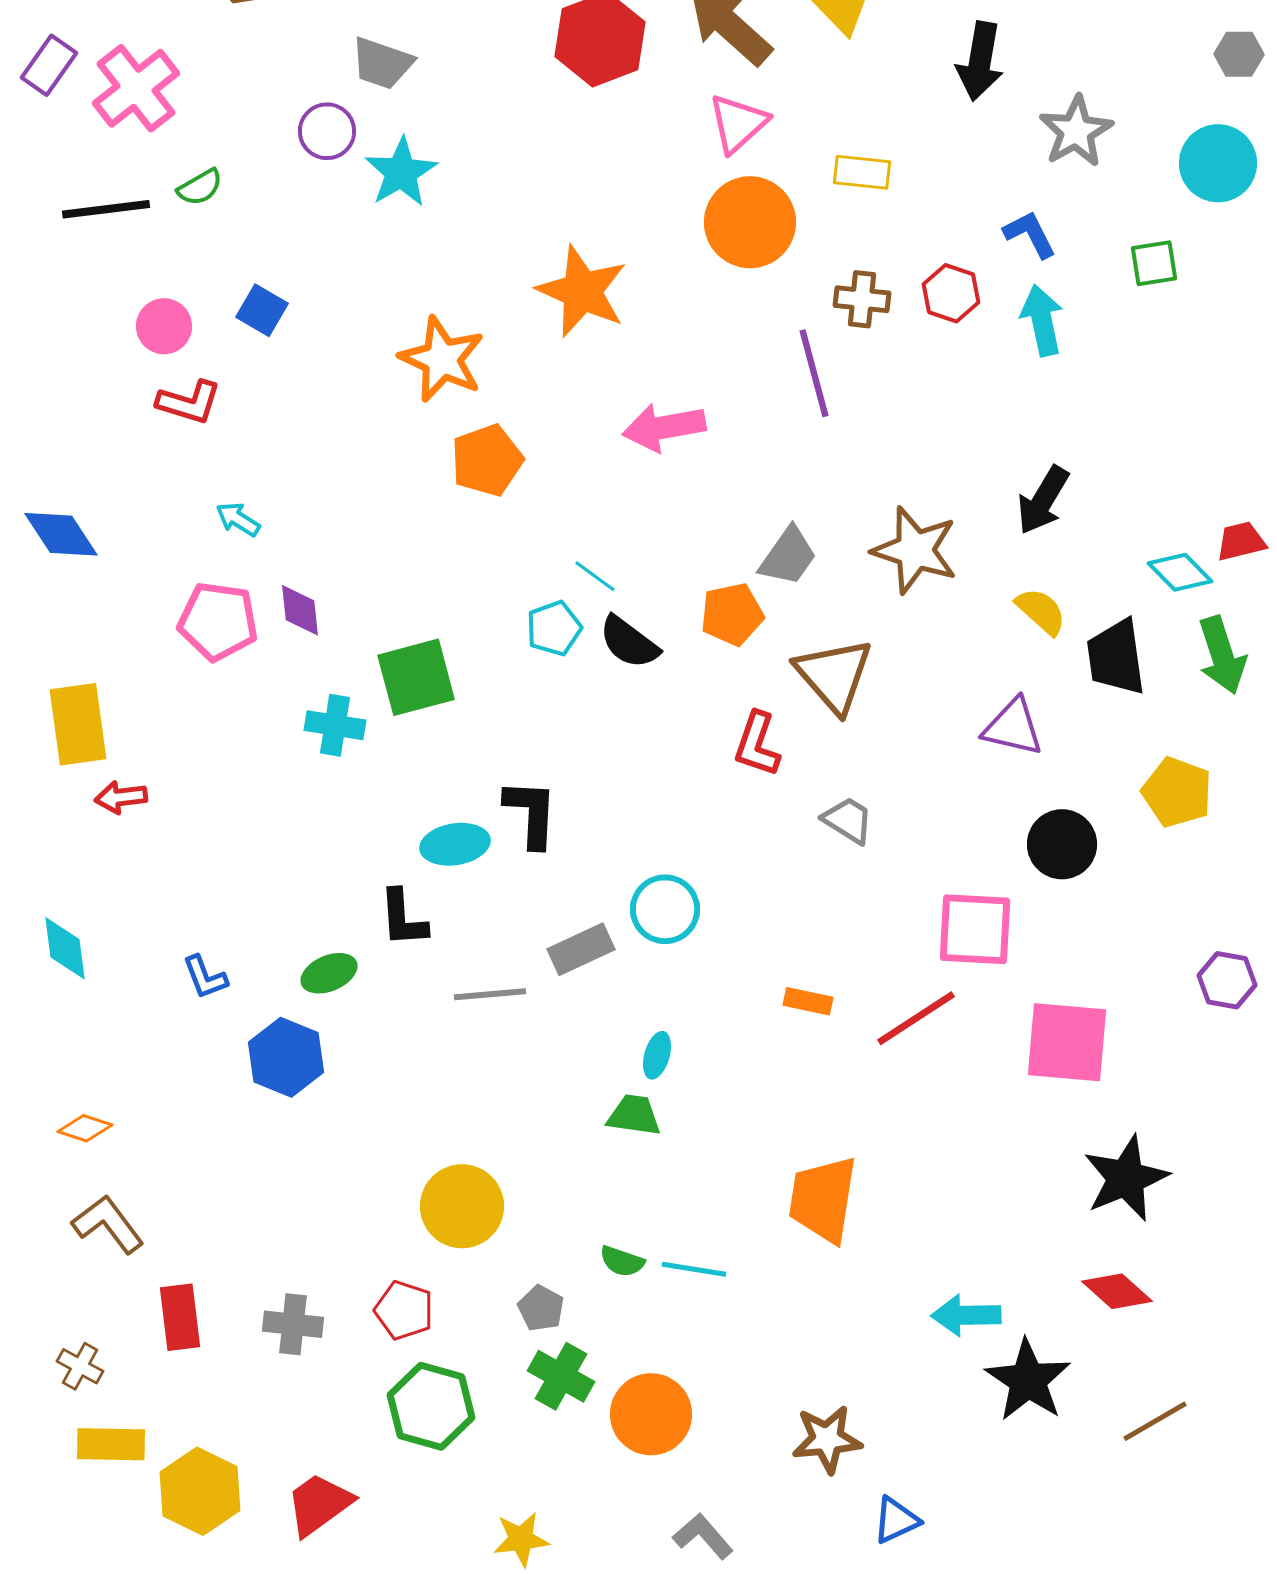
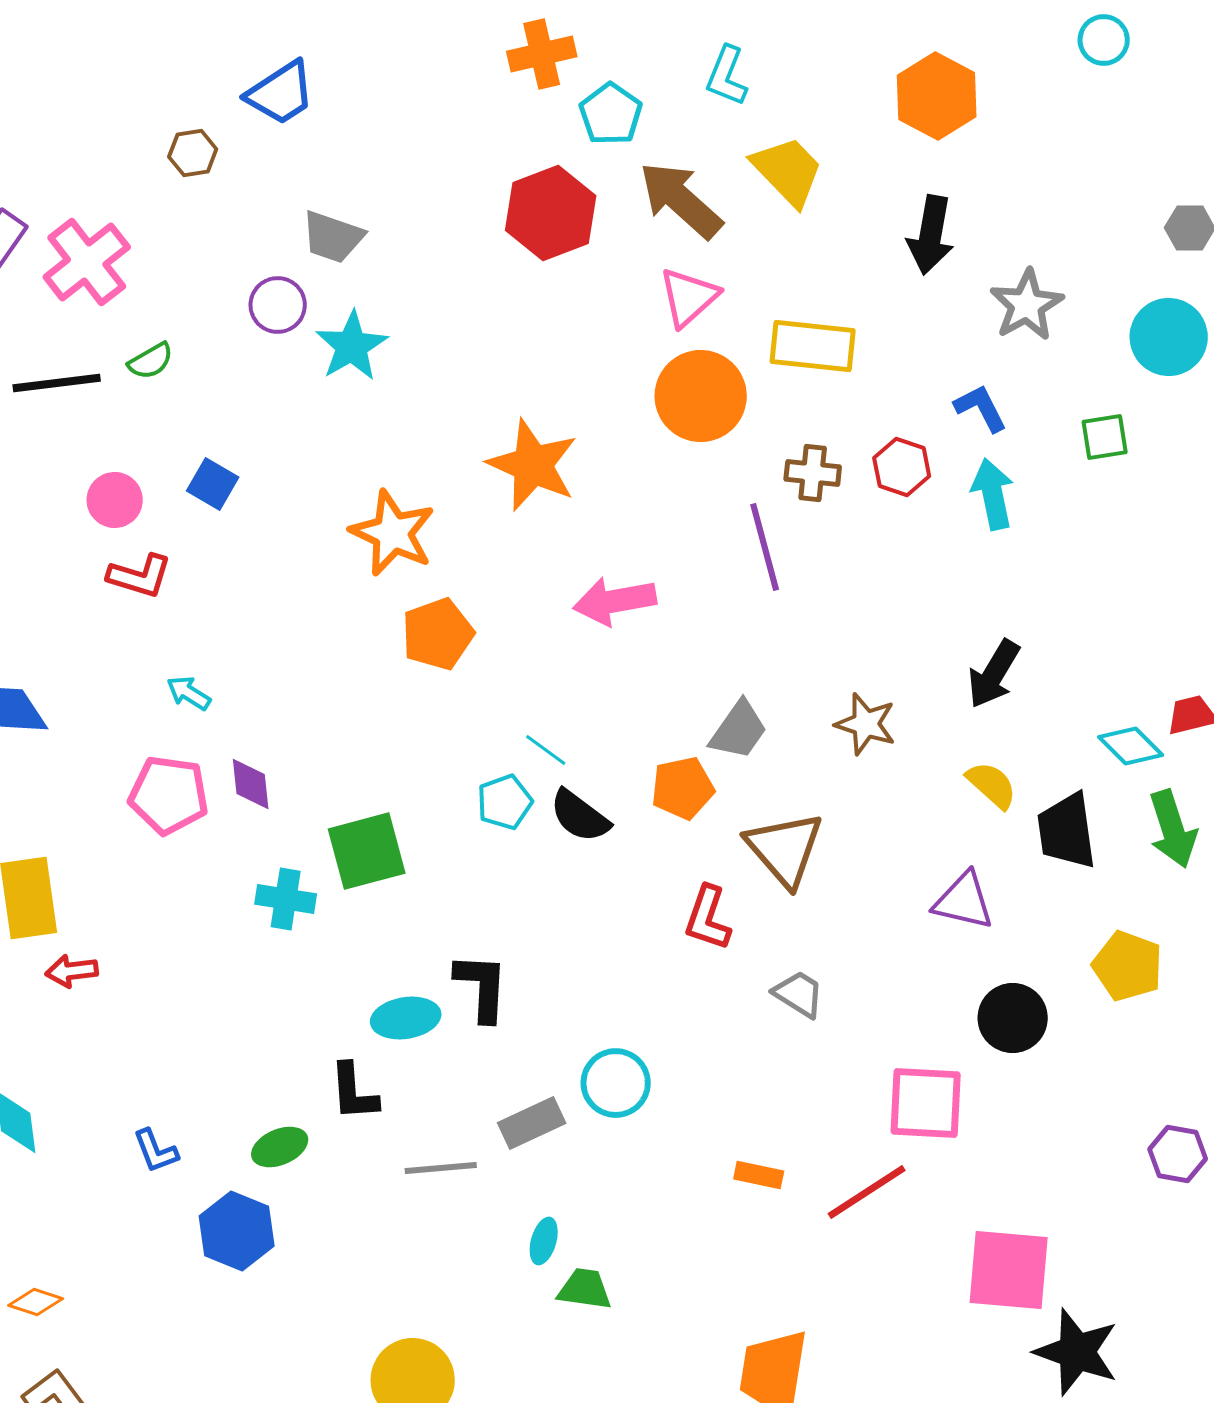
yellow rectangle: (862, 172) -> (813, 346), size x1.5
brown star: (915, 550) -> (866, 724), size x0.7
pink square: (1067, 1042) -> (1009, 1270), moved
cyan ellipse: (657, 1055) -> (544, 1241), moved
black star: (1126, 1178) -> (1077, 1352), turned -30

